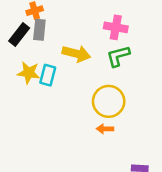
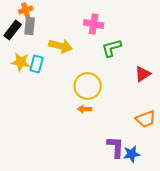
green L-shape: (118, 56) -> (112, 48), moved

